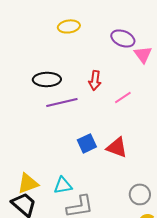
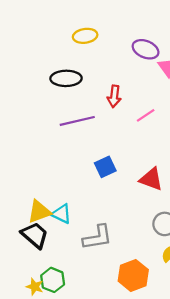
black ellipse: (47, 79) -> (66, 78), moved
red triangle: (117, 147) -> (151, 179), moved
cyan triangle: (63, 185) -> (62, 214), moved, turned 36

